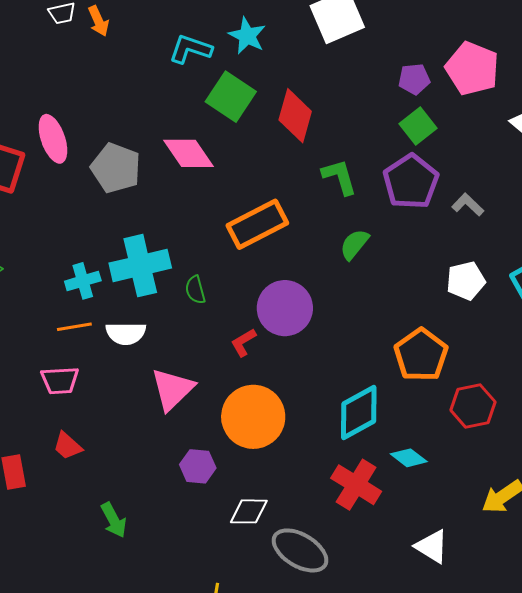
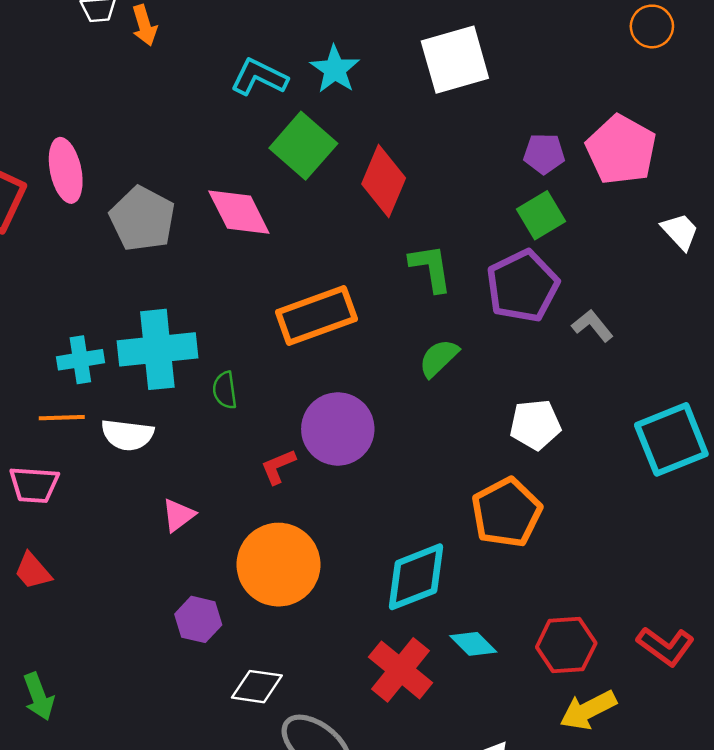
white pentagon: (466, 281) -> (535, 425), moved
pink triangle: (172, 389) -> (178, 515), size x0.6
red hexagon: (473, 406) -> (566, 645), moved
green arrow: (114, 520) -> (39, 697), moved

